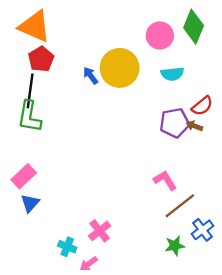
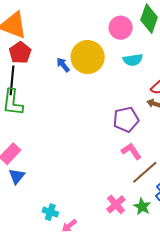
purple pentagon: (175, 123) -> (126, 120), moved
pink cross: (100, 231) -> (116, 204), moved
green star: (175, 246) -> (142, 207), turned -30

